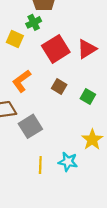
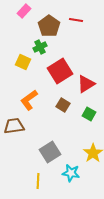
red triangle: (87, 49) -> (86, 84), moved
gray square: (30, 126) -> (50, 152), moved
yellow line: (40, 165) -> (38, 181), moved

